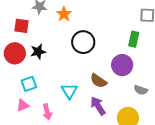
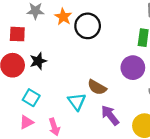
black circle: (83, 42) -> (88, 26), moved
brown semicircle: (98, 81) -> (97, 87), moved
cyan square: (29, 84) -> (31, 98), turned -35

